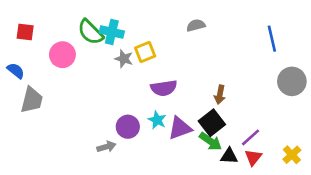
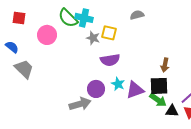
gray semicircle: (196, 25) -> (137, 15), moved
yellow square: (145, 52) -> (109, 33), turned 35
purple semicircle: (164, 88) -> (110, 60), moved
gray trapezoid: (32, 100) -> (24, 69), turned -60
black square: (212, 123) -> (159, 86), turned 36
gray arrow: (106, 147) -> (80, 104), size x1.5

